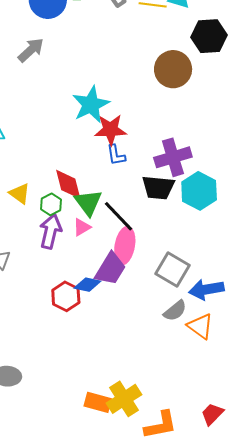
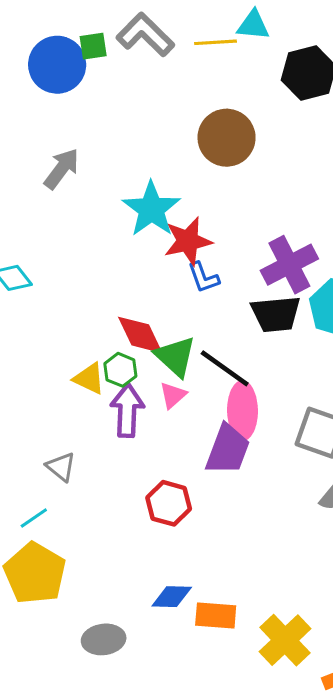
gray arrow: (31, 50) -> (62, 169), moved
brown circle: (173, 69) -> (227, 138), moved
yellow triangle: (20, 194) -> (89, 379), moved
blue diamond: (87, 285) -> (172, 597), moved
orange rectangle: (98, 402) -> (216, 615), moved

